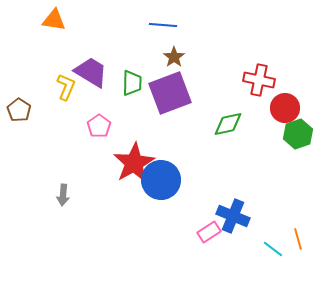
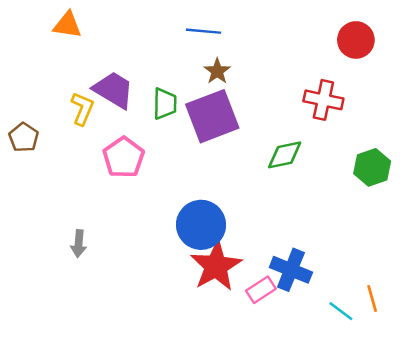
red circle: (285, 108) -> (356, 40), moved
pink pentagon: (99, 126) -> (124, 157), size x1.4
red star: (134, 163) -> (216, 266), moved

